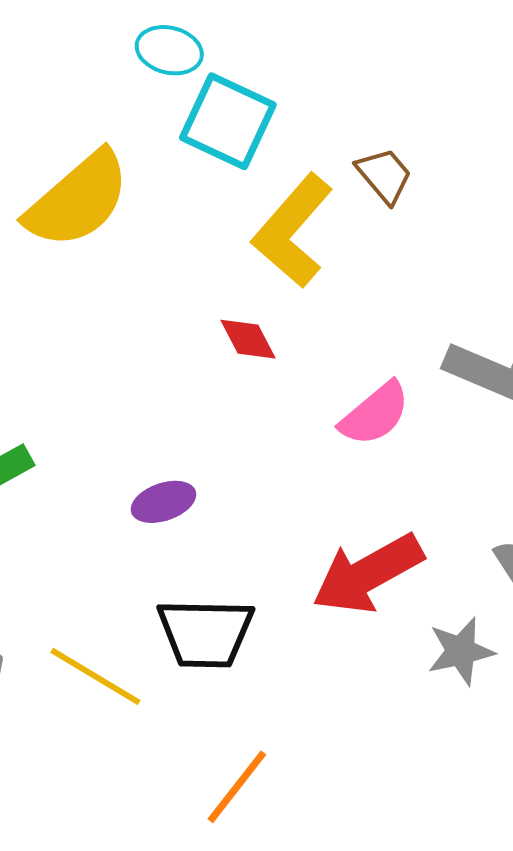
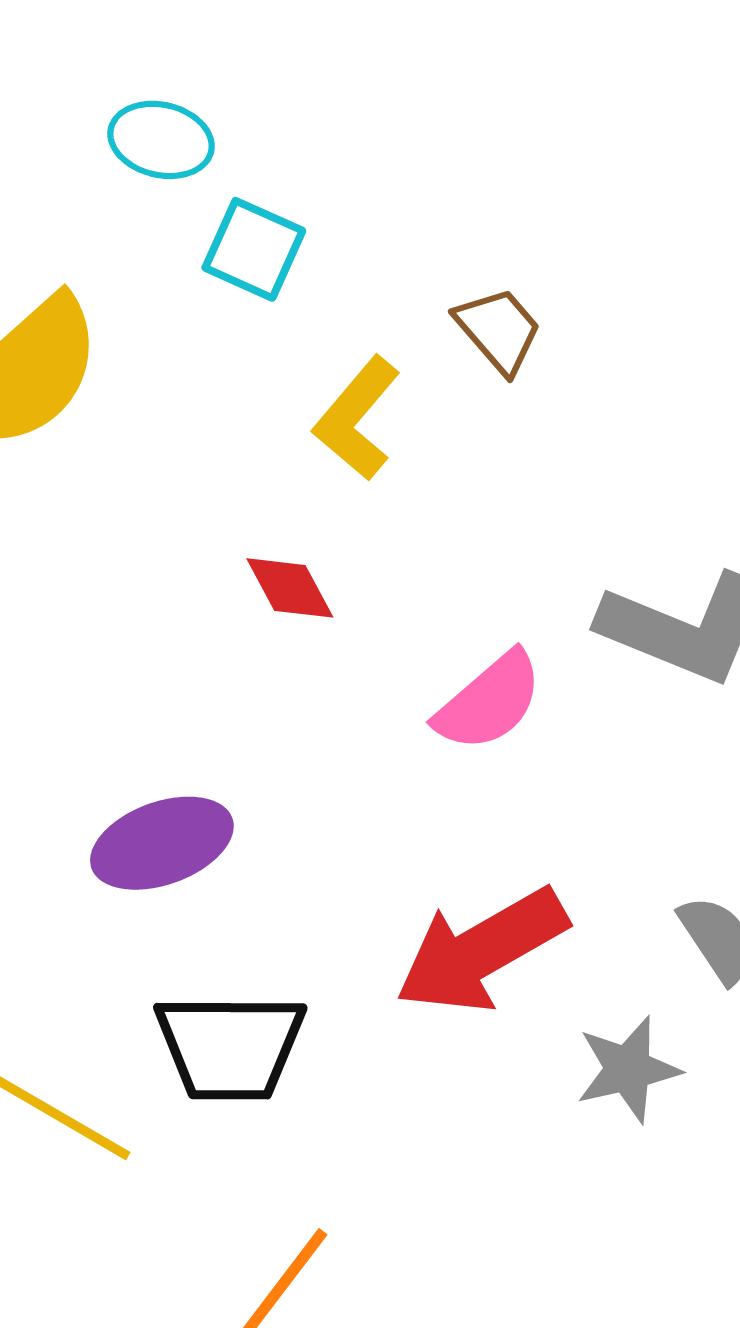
cyan square: (228, 121) -> (254, 249), size x0.7
yellow L-shape: (293, 231) -> (357, 418), size x0.7
purple ellipse: (164, 502) -> (162, 843), size x1.4

